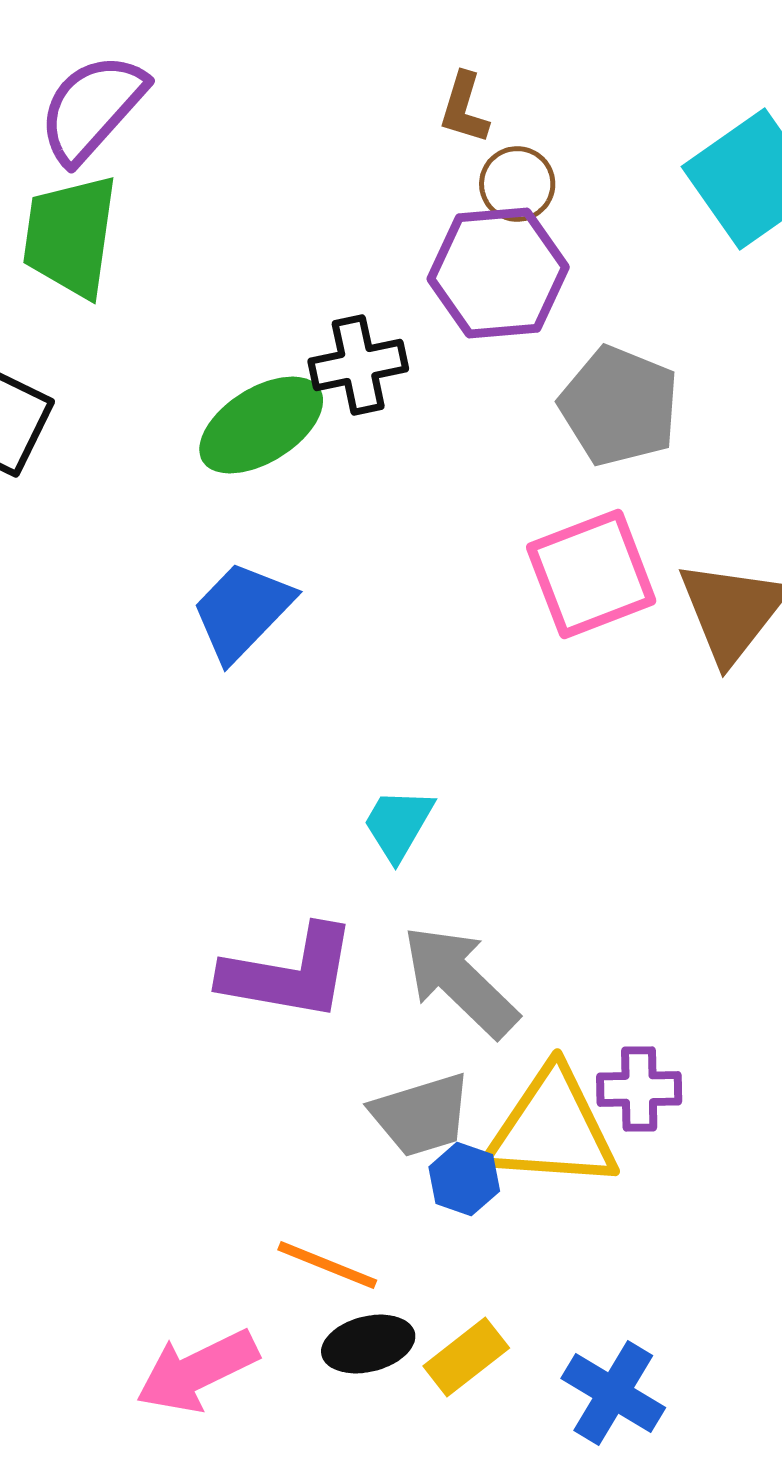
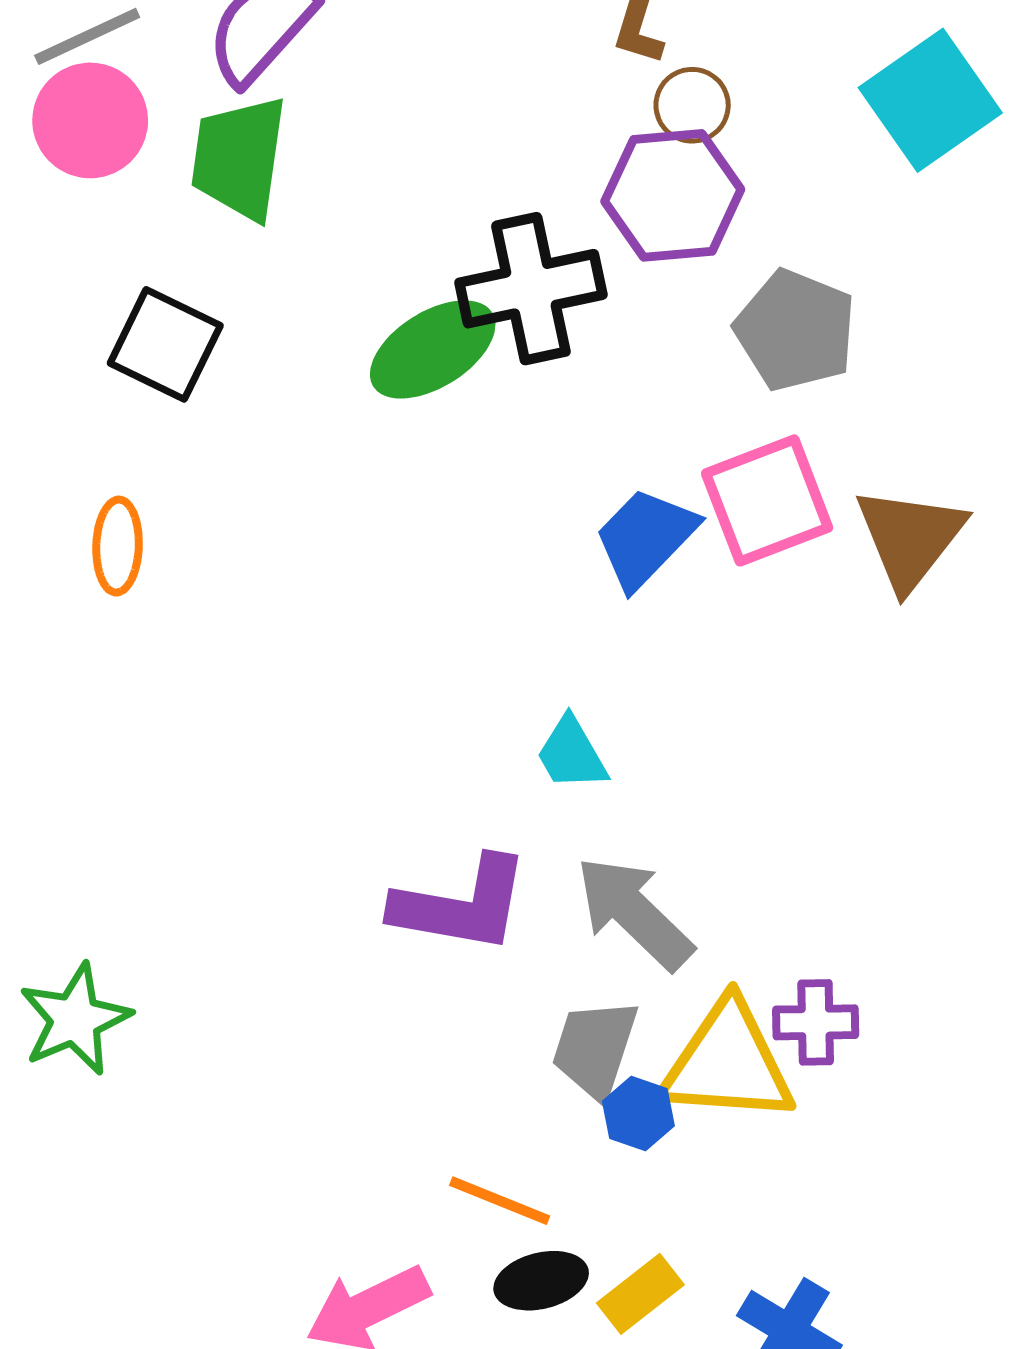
black cross: (358, 365) -> (531, 289), size x1.5
blue trapezoid: (242, 611) -> (645, 538), moved
cyan trapezoid: (398, 824) -> (571, 754), turned -60
gray trapezoid: (421, 1115) -> (595, 1049), turned 125

